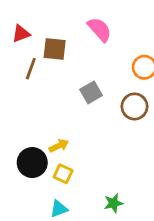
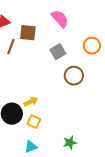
gray square: (91, 92) -> (58, 52), moved
brown circle: (135, 106) -> (74, 76), moved

